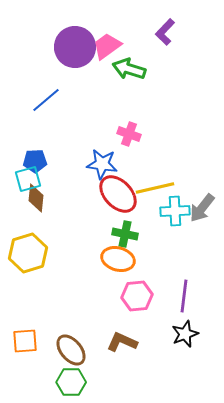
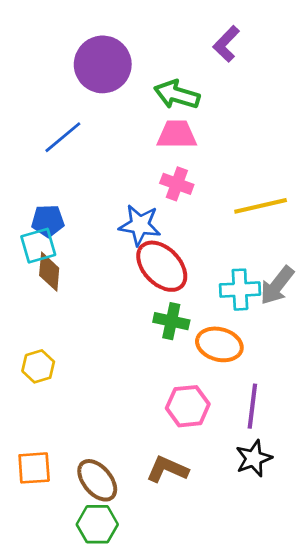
pink trapezoid: (107, 46) -> (177, 134), moved, turned 36
yellow line: (155, 188) -> (261, 206), moved
yellow hexagon: (28, 253) -> (38, 366), moved, size x0.6
orange ellipse: (118, 259) -> (219, 344), moved

